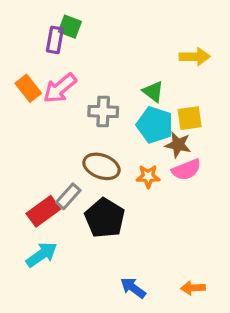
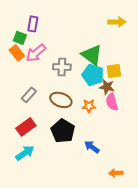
green square: (70, 27) -> (20, 38), moved
yellow arrow: (195, 57) -> (117, 22), moved
green triangle: (153, 92) -> (92, 55), size x1.6
pink semicircle: (186, 170) -> (112, 102), turned 96
gray rectangle: (68, 196) -> (29, 95), moved
blue arrow: (133, 288) -> (92, 147), moved

